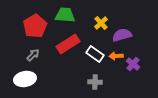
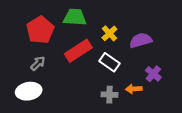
yellow cross: (101, 23) -> (109, 33), moved
orange arrow: (116, 56) -> (134, 89), moved

